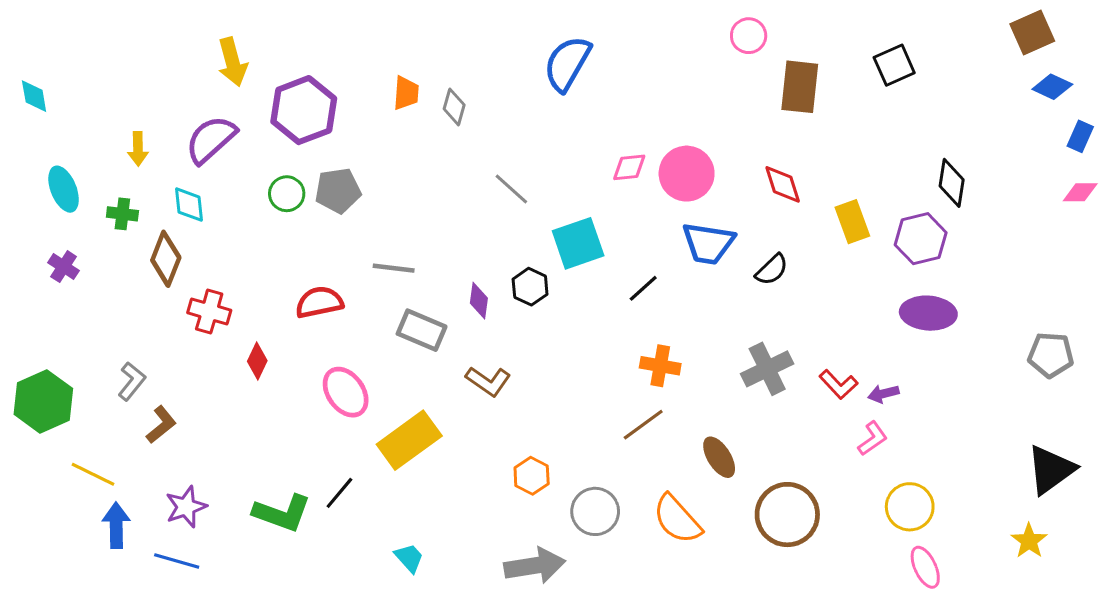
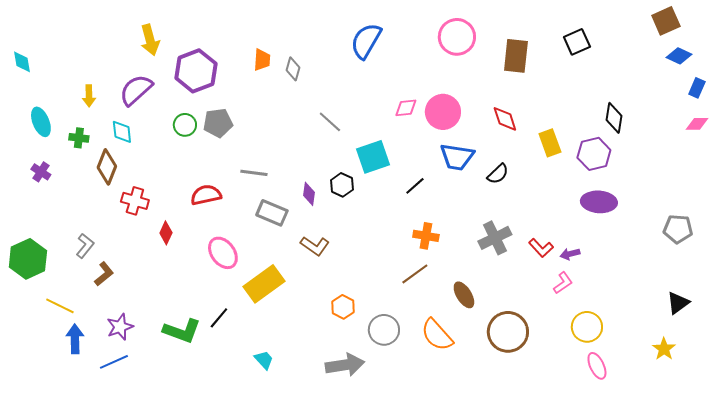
pink circle: (749, 36) -> (457, 37), moved, size x1.6
black triangle: (1051, 470) -> (678, 303), size x0.7
blue line: (177, 561) -> (114, 362), turned -40

